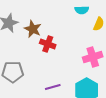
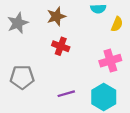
brown star: (33, 29) -> (56, 16), moved, turned 30

